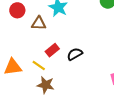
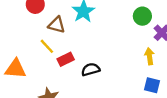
yellow line: (39, 66) -> (47, 46), moved

